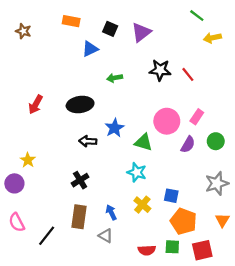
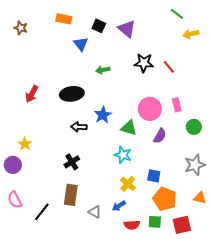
purple triangle: (141, 32) -> (127, 29), turned -42
blue triangle: (90, 49) -> (81, 44), turned -42
pink rectangle: (197, 117) -> (177, 105), turned -48
purple semicircle: (188, 145) -> (160, 136), moved
blue arrow: (111, 212) -> (119, 206), moved, turned -96
orange triangle: (222, 220) -> (200, 198), turned -48

